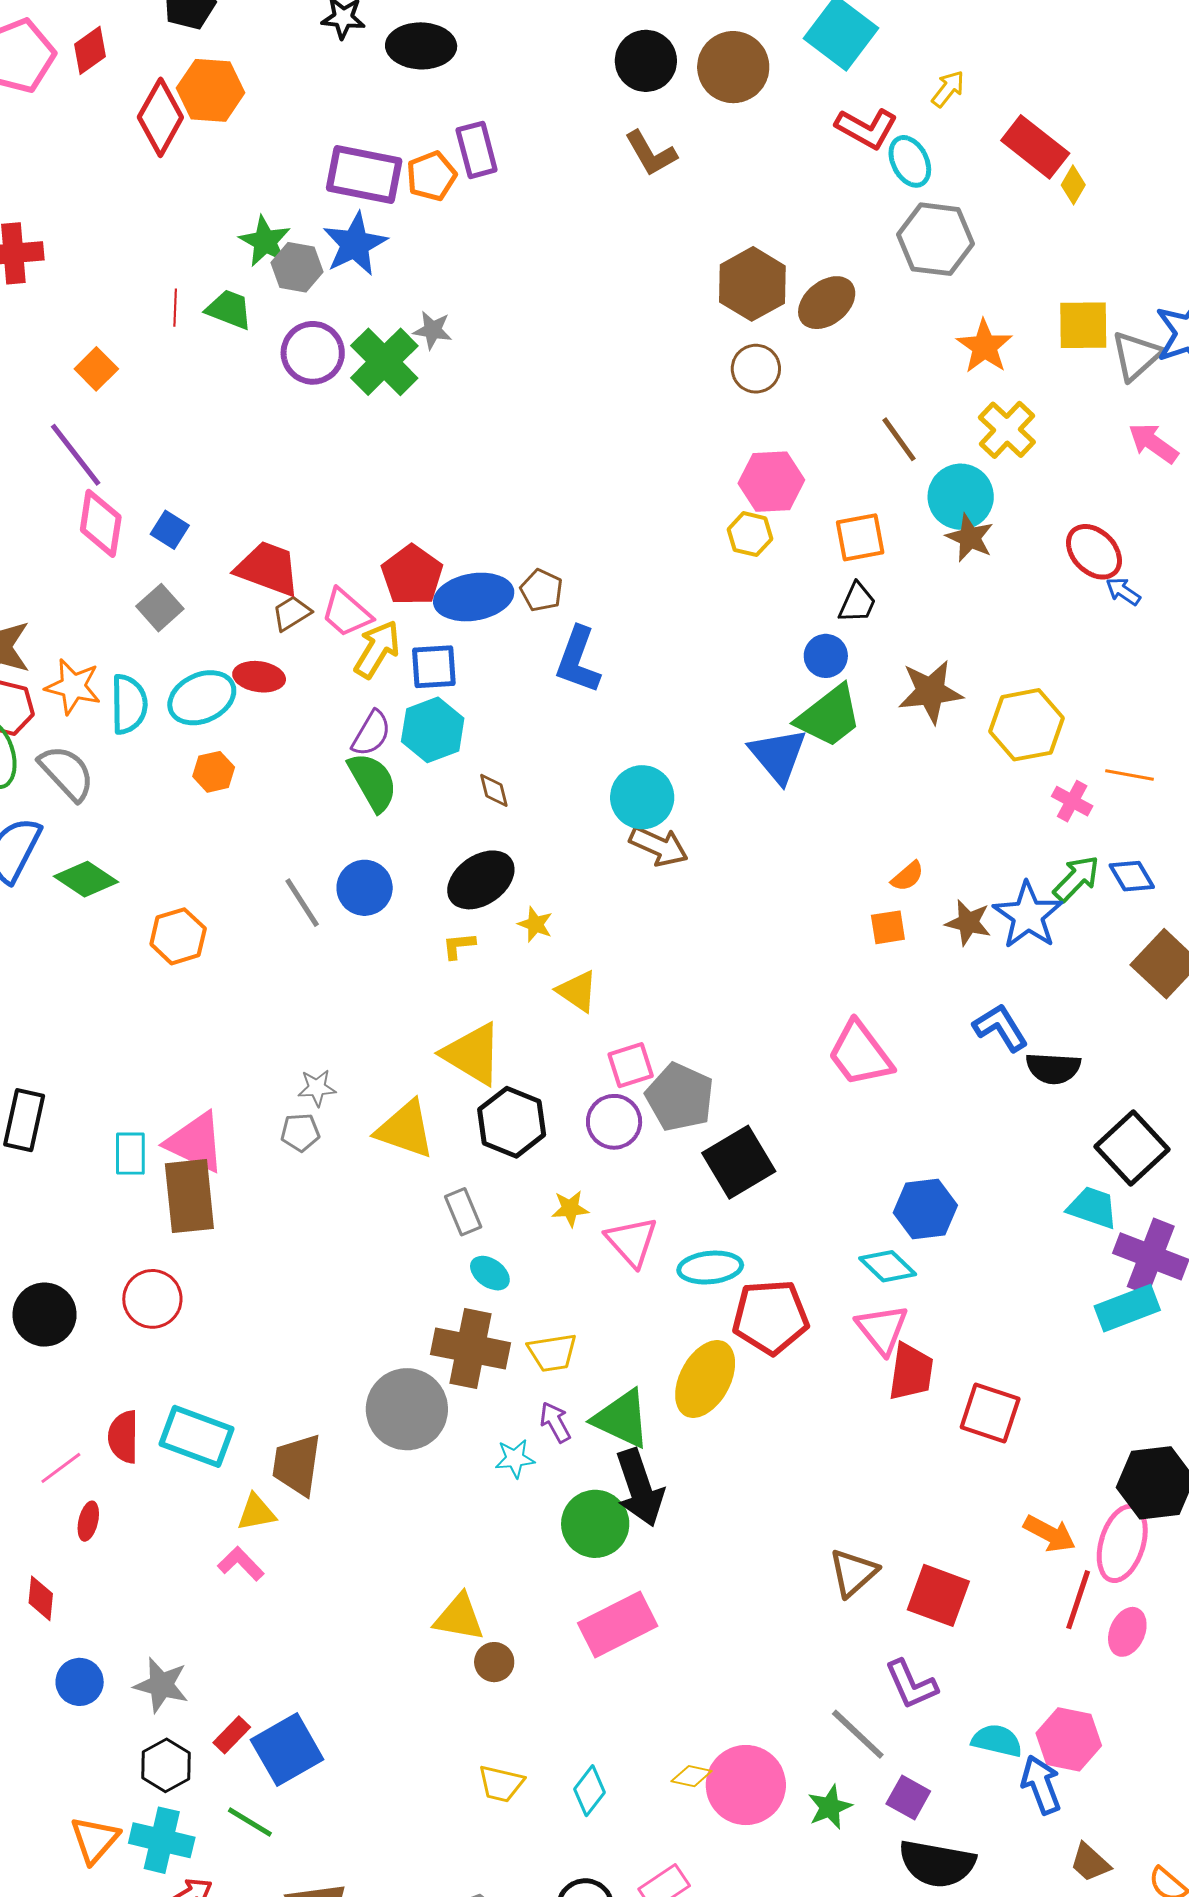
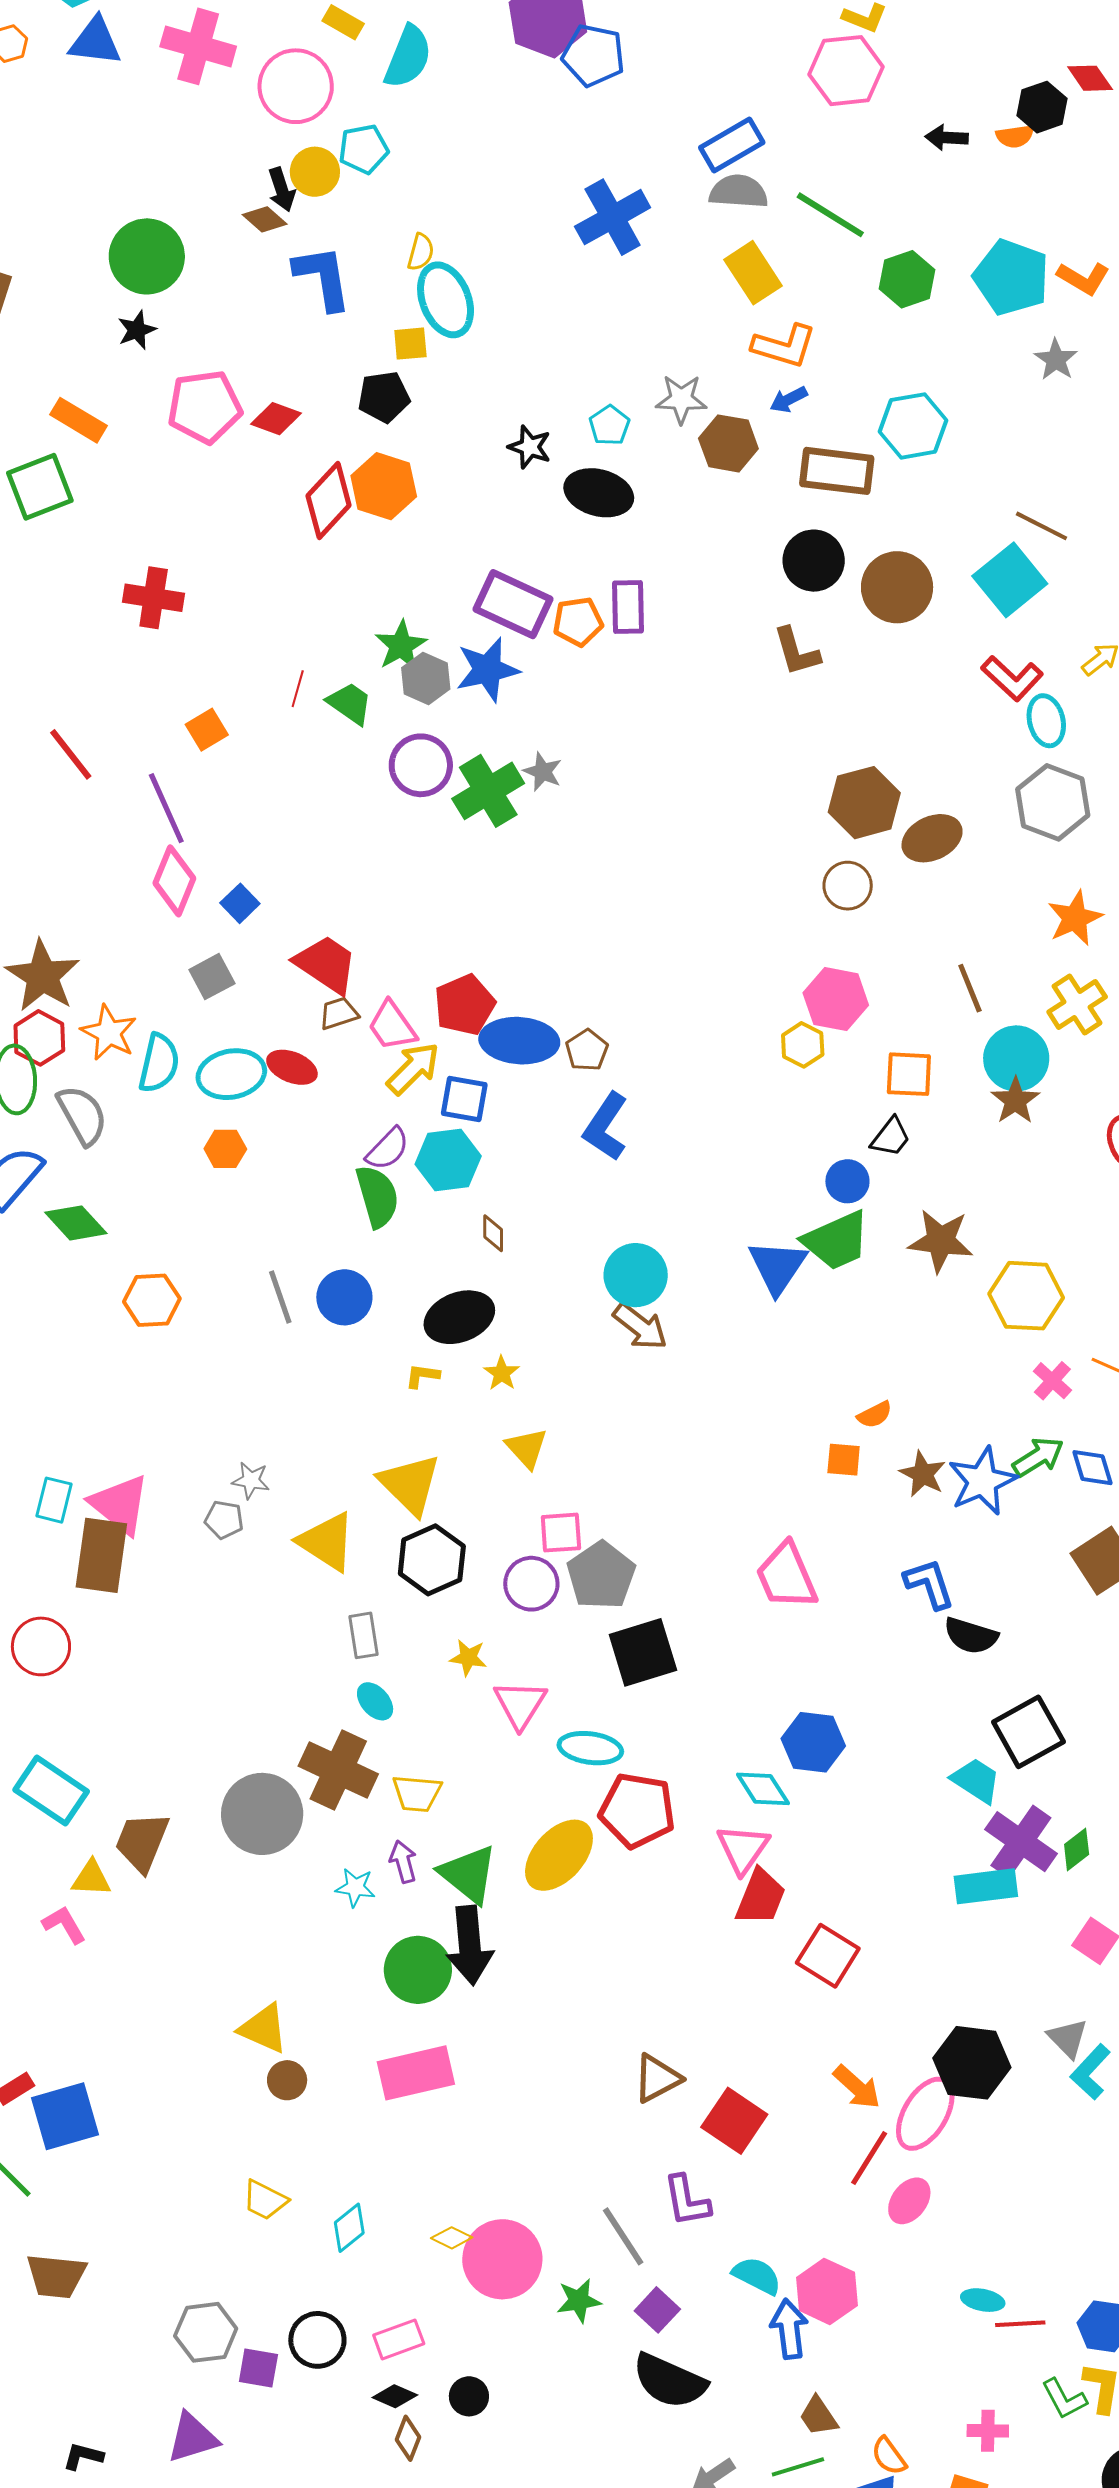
red diamond: (90, 50) -> (276, 419), turned 42

